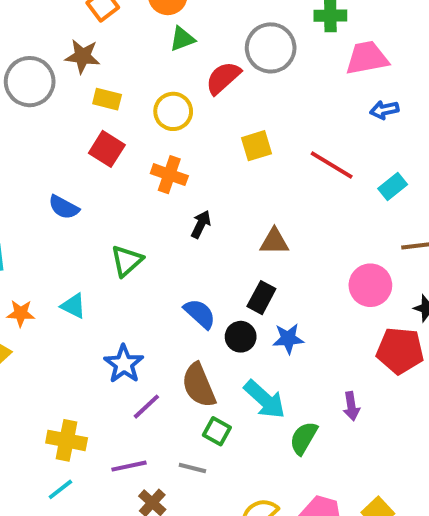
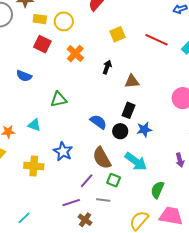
yellow circle: (173, 111) -> (64, 21), moved
orange cross: (169, 175) -> (75, 54), turned 30
black arrow: (201, 224) -> (107, 67), moved
green triangle: (127, 261) -> (59, 99), turned 36
purple line: (146, 407) -> (87, 181), moved
green semicircle: (304, 438) -> (157, 190), moved
yellow cross: (67, 440) -> (34, 166), moved
cyan line: (60, 489) -> (24, 218), moved

